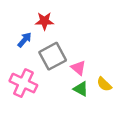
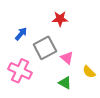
red star: (44, 21) -> (60, 19), moved
green triangle: (81, 89) -> (65, 83), moved

